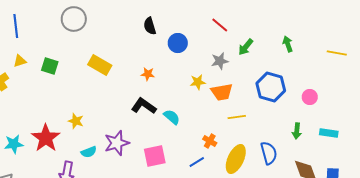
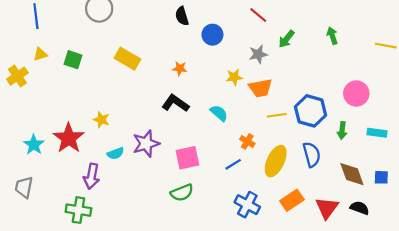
blue hexagon: (271, 87) -> (311, 111), moved
pink circle: (310, 97) -> (356, 93), size x1.5
cyan semicircle: (172, 117) -> (219, 113), moved
cyan star: (14, 144) -> (34, 145), turned -30

